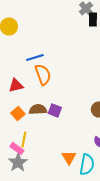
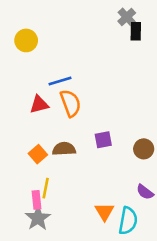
red triangle: (16, 85) -> (39, 104), moved
purple square: (55, 110) -> (103, 140), moved, turned -32
pink rectangle: (17, 148) -> (37, 200), turned 48

